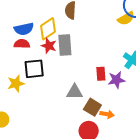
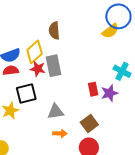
gray triangle: (74, 92) -> (55, 112), moved
brown square: (92, 107) -> (89, 123), turned 30
orange arrow: (107, 114) -> (60, 133), moved

